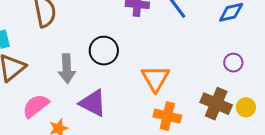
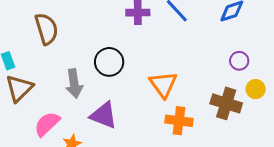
yellow circle: (246, 107) -> (256, 89), moved

